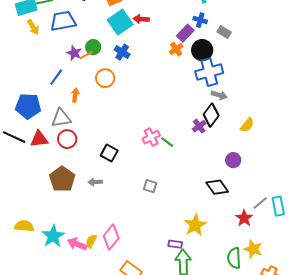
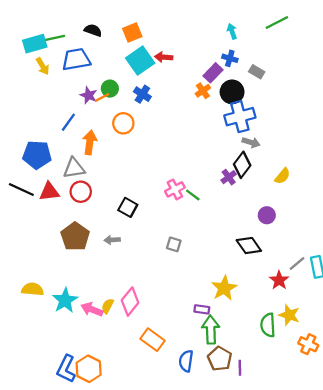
orange arrow: (75, 95) -> (90, 142), size x1.5

